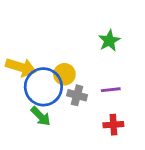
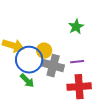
gray cross: (77, 95) -> (53, 66), size x1.5
red cross: (113, 125) -> (79, 87), size x1.6

